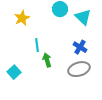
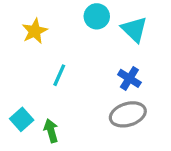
cyan line: (37, 45) -> (59, 75), turned 32
green arrow: (47, 60) -> (51, 131), moved

